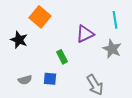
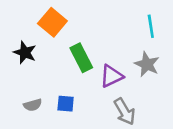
purple triangle: (85, 34) -> (111, 76), moved
green rectangle: (62, 57) -> (81, 58), moved, size x1.5

